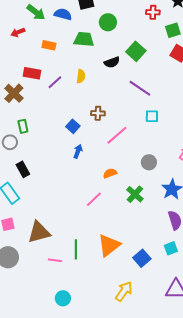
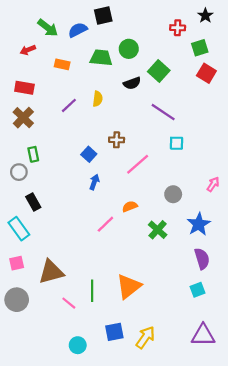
blue semicircle: (63, 14) -> (78, 30), turned -42
green circle: (108, 22) -> (129, 49), moved
red rectangle: (32, 73) -> (24, 88), moved
pink line: (94, 199) -> (105, 224), moved
blue square: (142, 258) -> (114, 332), moved, turned 30
pink line: (55, 260) -> (69, 303), turned 32

